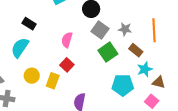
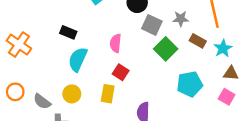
cyan semicircle: (20, 48) -> (78, 59), moved
cyan star: (145, 69) -> (223, 48), moved
yellow circle: (32, 76) -> (72, 94), moved

